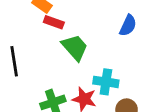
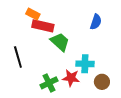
red rectangle: (54, 22) -> (43, 26), size x1.5

